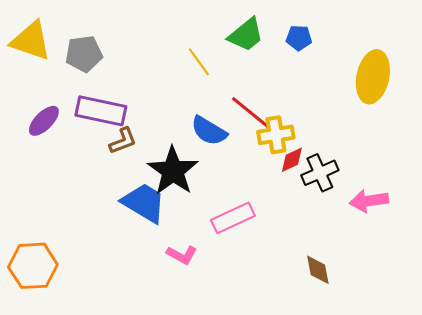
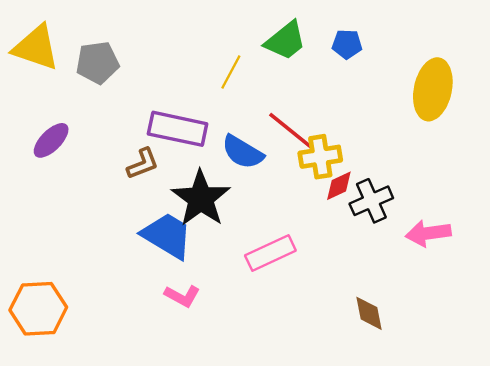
yellow line: (199, 62) -> (231, 72), turned 64
purple rectangle: (101, 111) -> (178, 129), moved
pink L-shape: (182, 255) -> (182, 296), moved

